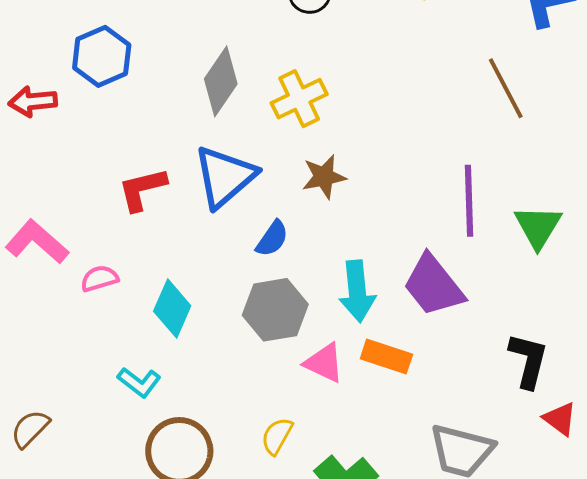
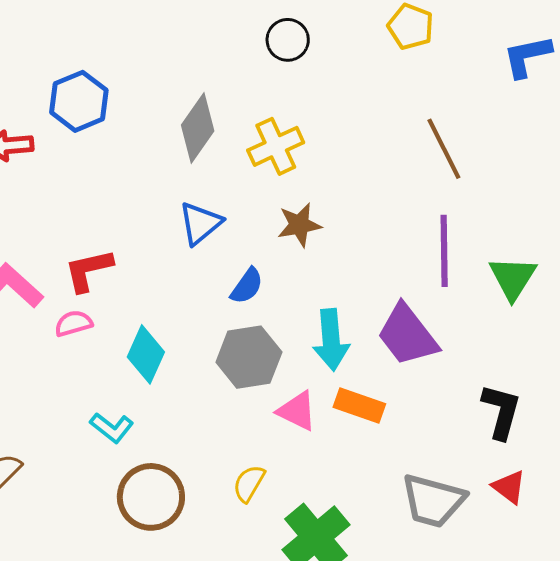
brown line: (506, 88) -> (444, 149), moved
blue triangle: (225, 177) -> (200, 223), size x0.7
red L-shape: (142, 189) -> (89, 270), moved
red triangle: (560, 419) -> (509, 487), moved

